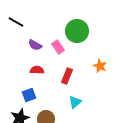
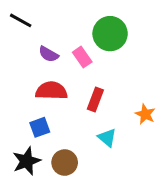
orange star: (100, 66) -> (145, 114), moved
red semicircle: (37, 70) -> (51, 91), size x1.5
cyan triangle: (75, 102) -> (107, 138), turned -40

